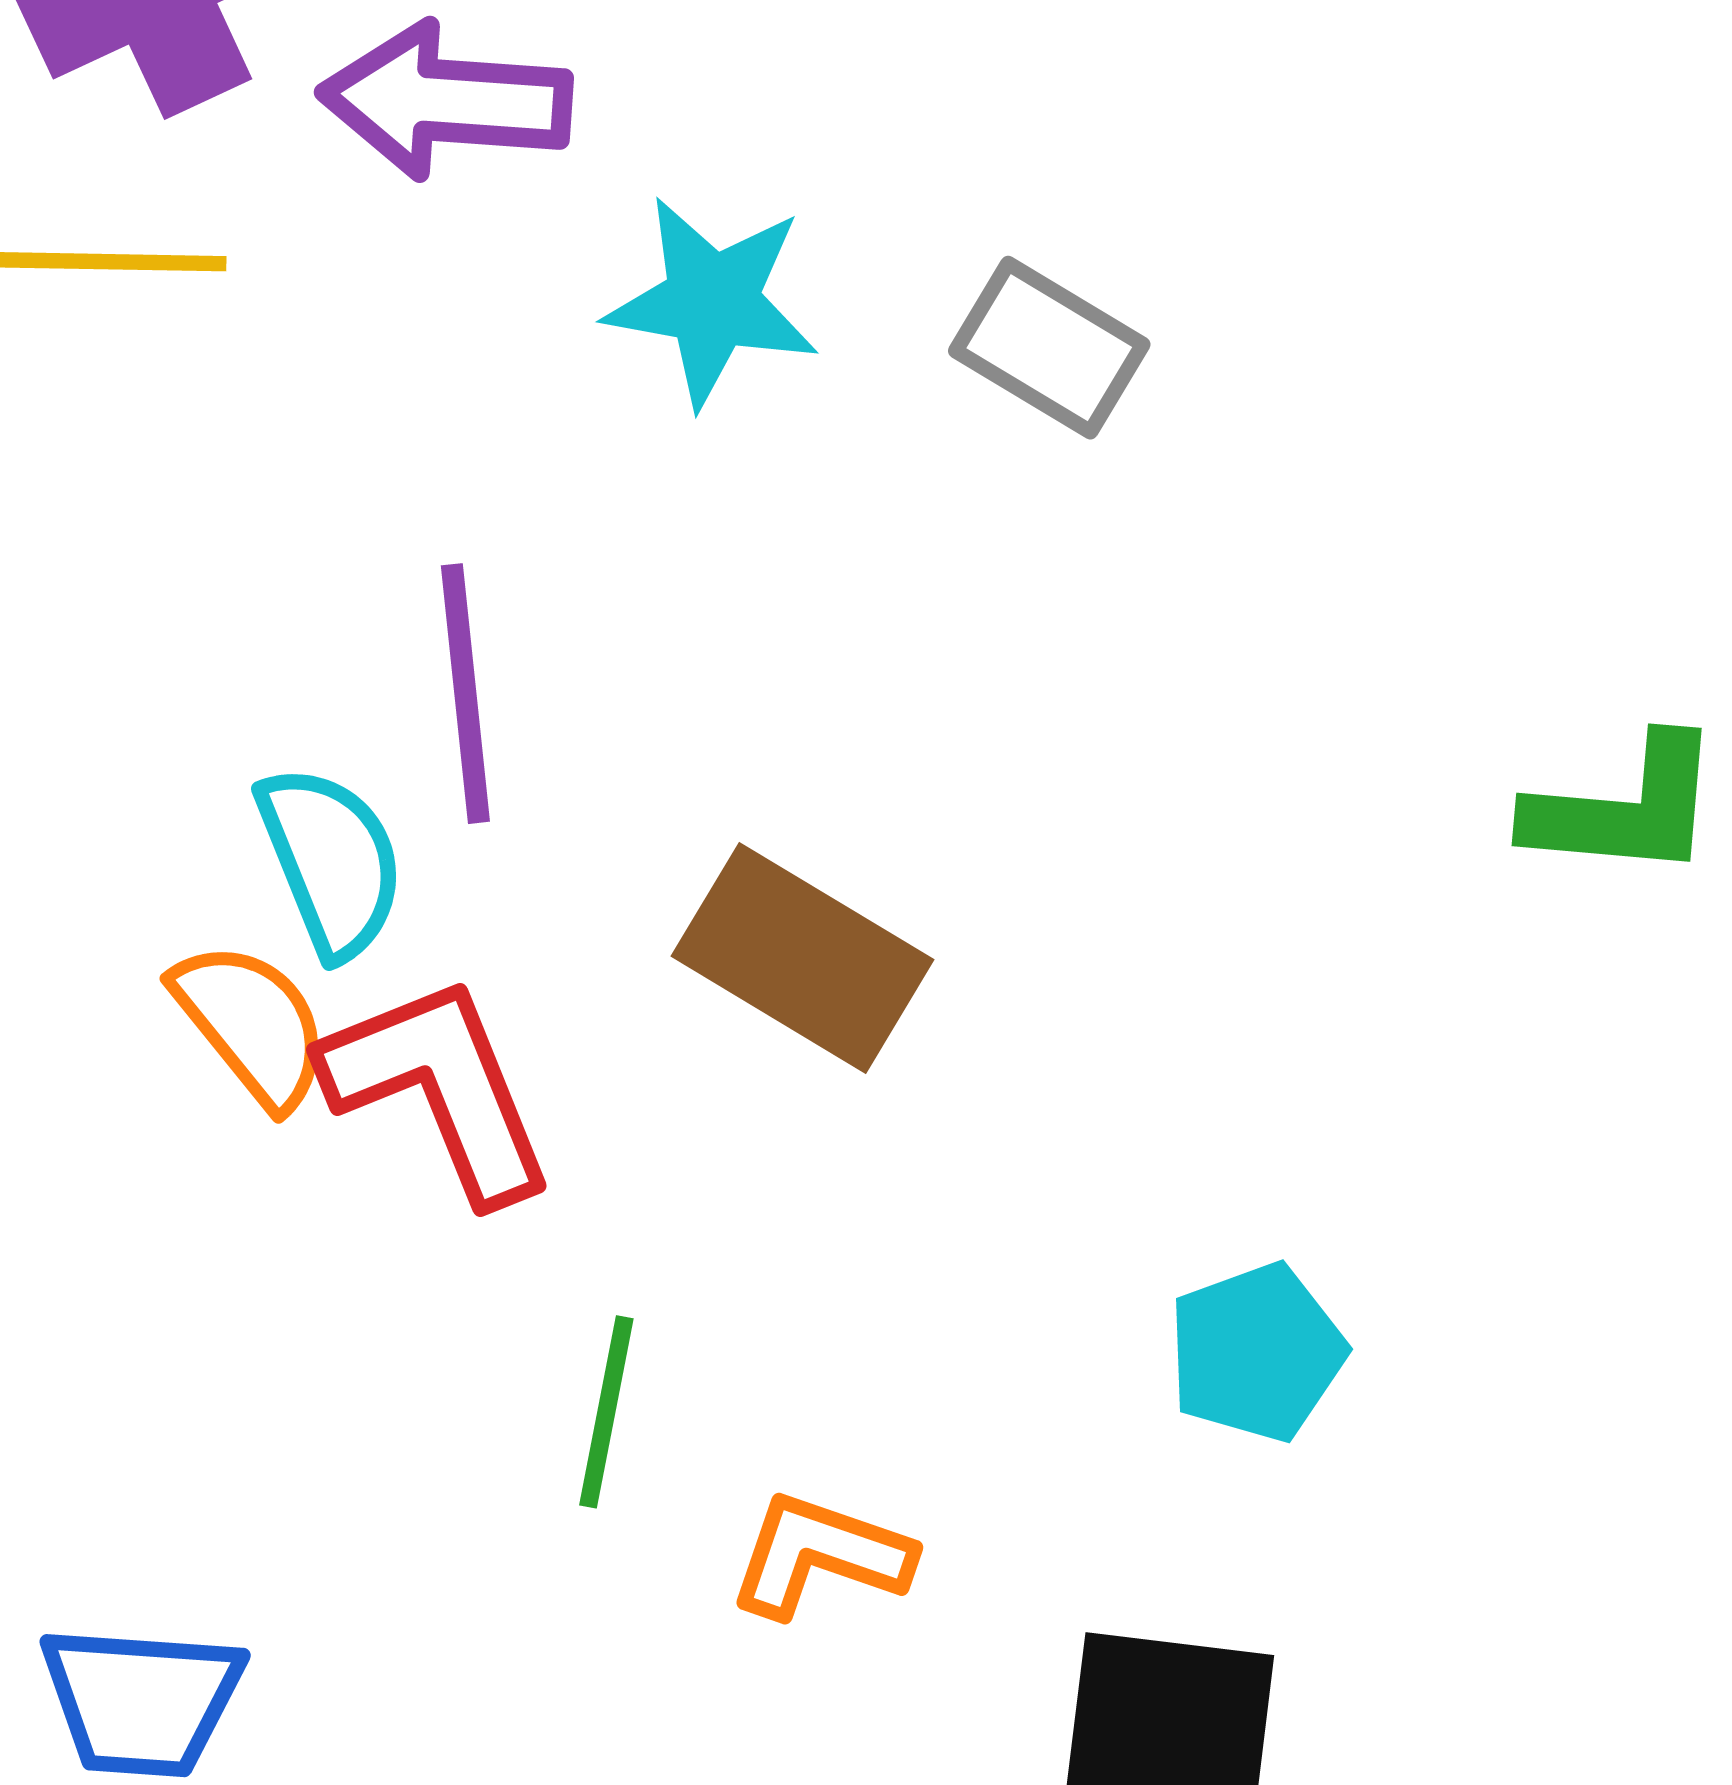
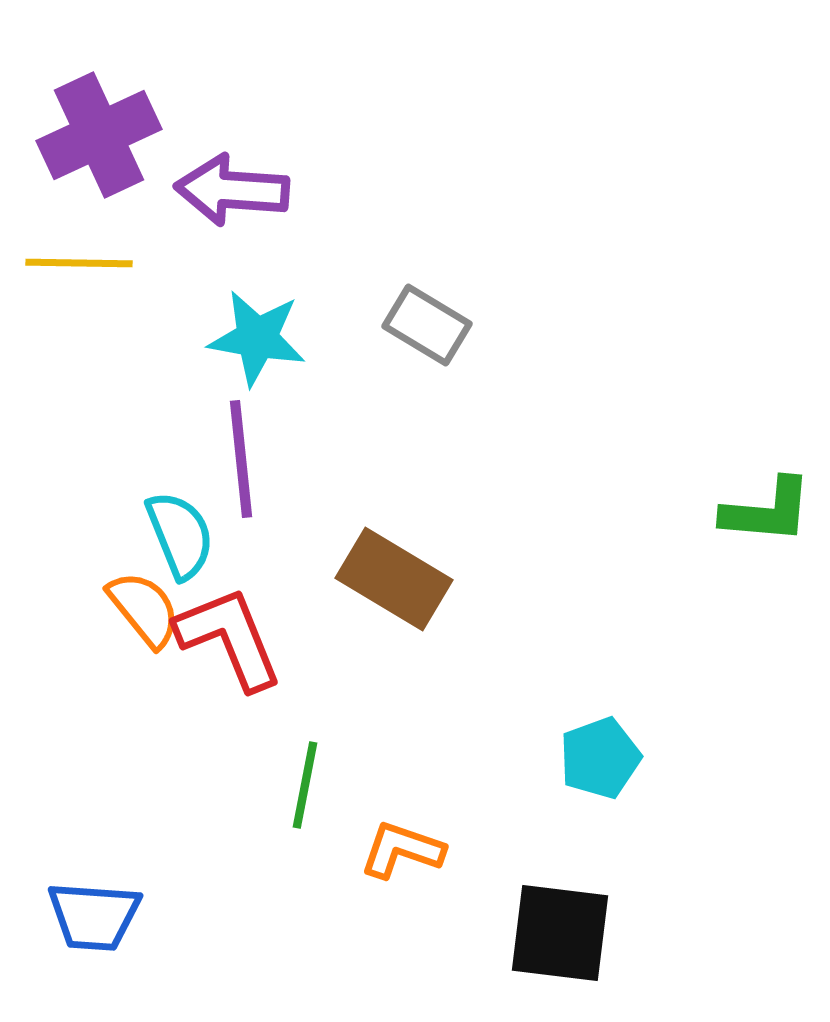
cyan star: (712, 301) -> (257, 338), moved
gray rectangle: (1049, 348) -> (427, 325), moved

